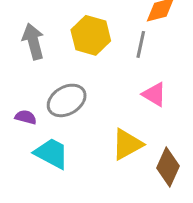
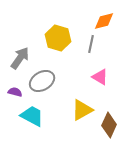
gray arrow: (33, 41) -> (20, 58), moved, turned 50

